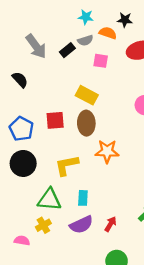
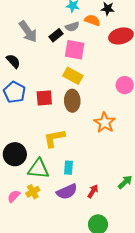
pink square: (101, 61) -> (75, 50), moved, size x1.5
blue pentagon: (21, 129) -> (14, 92), moved
orange star: (107, 151) -> (105, 123), moved, turned 30
black circle: (23, 163) -> (15, 154), moved
pink semicircle: (22, 241) -> (14, 196), moved, turned -56

